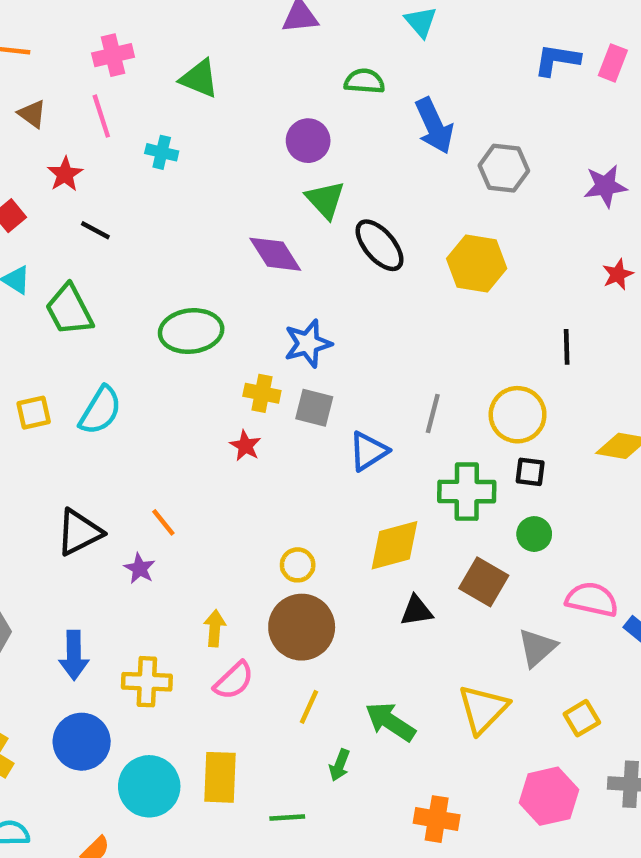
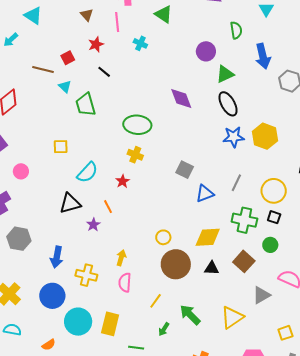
green semicircle: (364, 81) -> (236, 30), turned 66
green triangle: (325, 200) -> (225, 74), moved, turned 36
yellow hexagon: (477, 264) -> (265, 136), moved
blue star: (308, 344) -> (234, 137), moved
yellow cross: (262, 393) -> (135, 155), moved
cyan semicircle: (100, 410) -> (87, 172), moved
red star: (245, 446) -> (123, 181), moved
brown circle: (302, 627) -> (176, 264), moved
pink semicircle: (234, 681) -> (125, 283), turned 126
yellow square: (582, 718) -> (285, 333), moved

